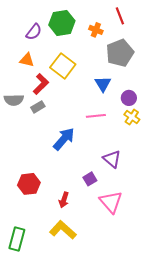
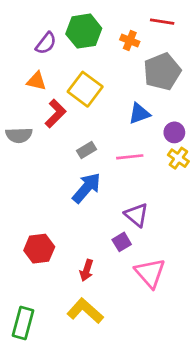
red line: (120, 16) -> (162, 22), turned -60
blue triangle: (103, 84) -> (139, 114), turned 42
gray rectangle: (38, 107) -> (86, 150), moved
purple triangle: (112, 159) -> (137, 215), moved

